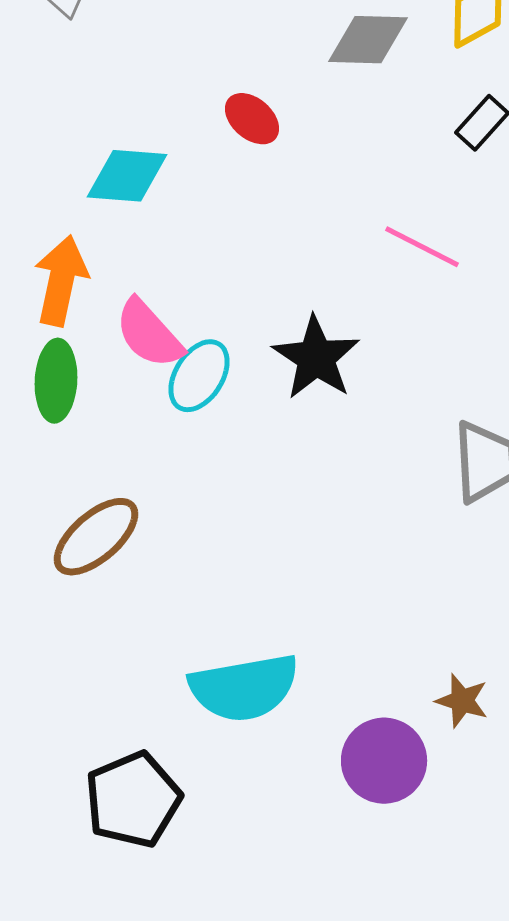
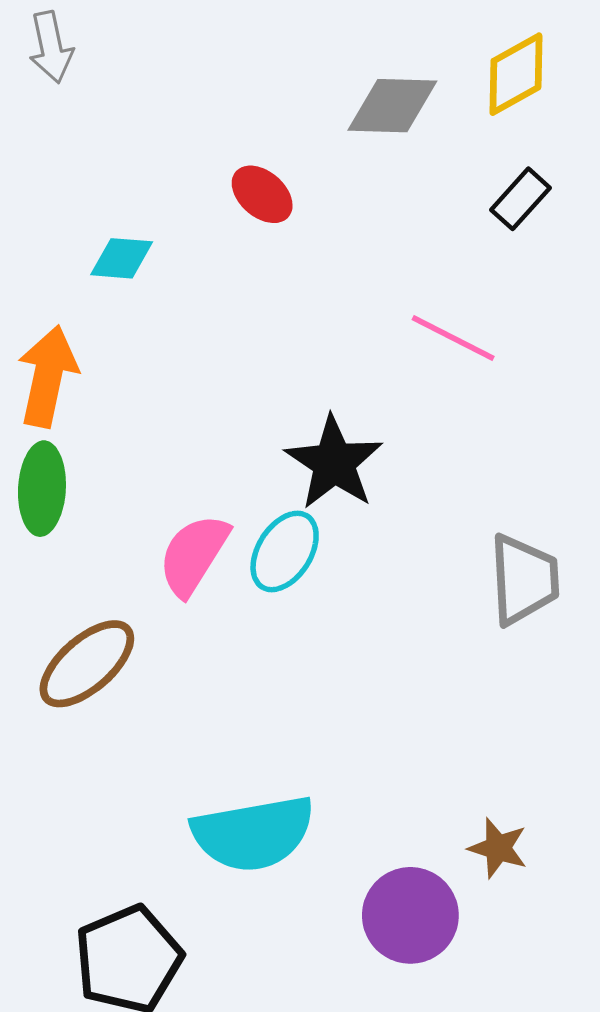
cyan diamond: (127, 176) -> (122, 258), size x0.7
pink semicircle: (149, 334) -> (194, 555), moved, turned 74
cyan ellipse: (199, 376) -> (285, 551), moved

